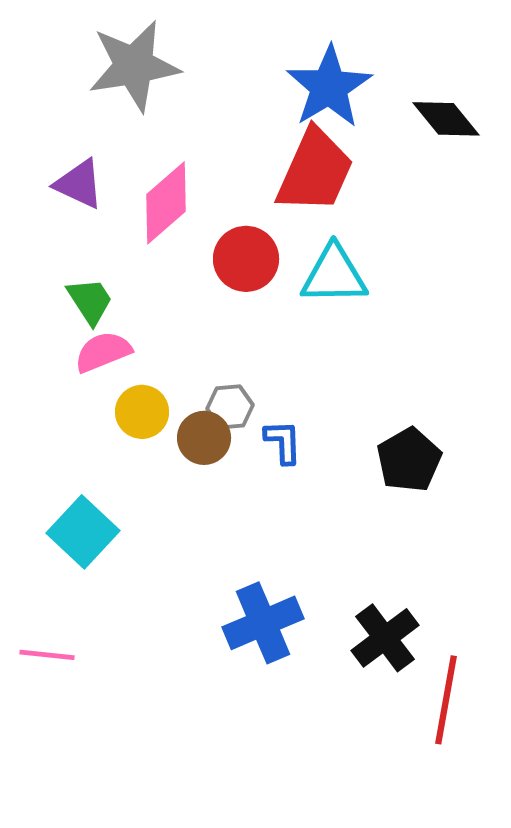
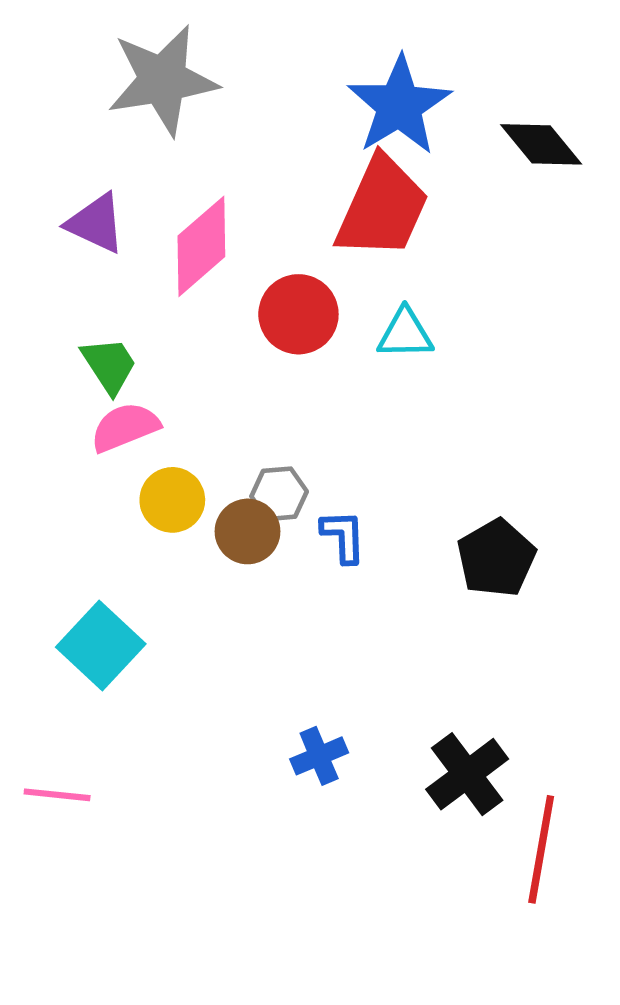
cyan triangle: (334, 275) -> (405, 334), size x0.7
blue cross: (263, 623) -> (319, 756), size x0.6

